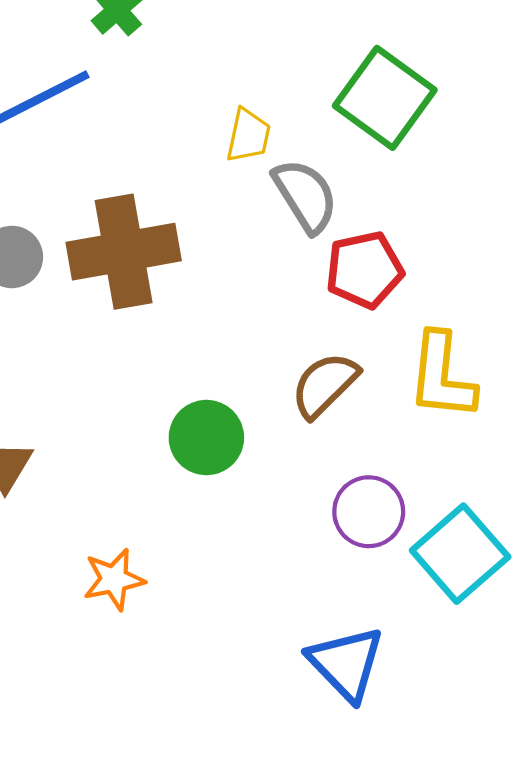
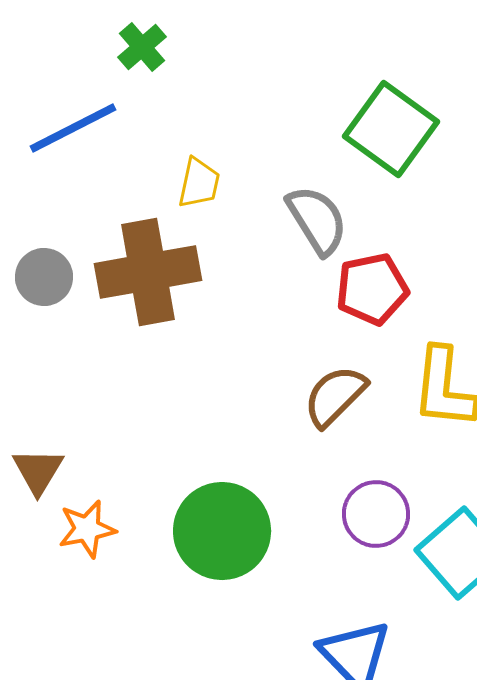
yellow trapezoid: (248, 135) -> (199, 183), moved
green circle: (206, 438) -> (222, 531), moved, size x1.4
orange star: (114, 579) -> (87, 529), moved

